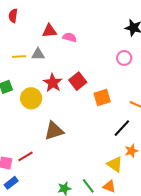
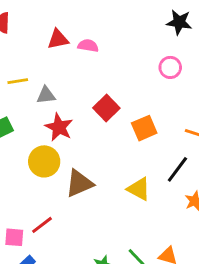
gray triangle: (38, 54) -> (46, 95), moved
red star: (53, 83) -> (59, 127), moved
yellow circle: (31, 98) -> (44, 161), moved
yellow triangle: (115, 164) -> (139, 189), moved

